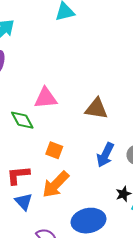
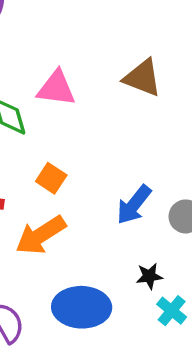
brown triangle: (96, 109) -> (142, 78), moved

